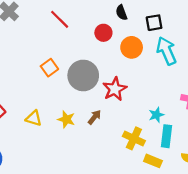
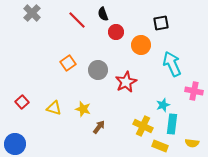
black semicircle: (121, 13) -> (103, 14), moved
cyan arrow: (166, 51) -> (172, 64), moved
gray circle: (83, 75) -> (98, 70), size x0.7
brown arrow: (94, 117) -> (99, 127), moved

